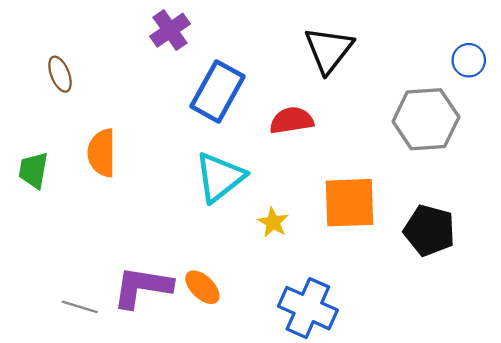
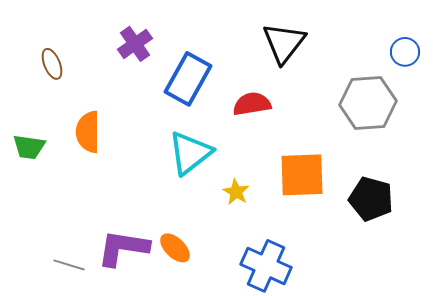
purple cross: (170, 30) -> (135, 44), moved
green trapezoid: (33, 170) -> (29, 147), turned -92

